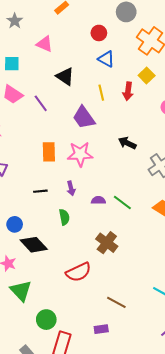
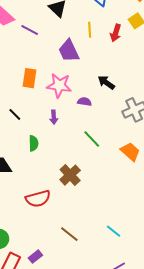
purple line: (41, 103) -> (30, 30), turned -36
purple arrow: (71, 188) -> (54, 117), moved
black line: (40, 191) -> (15, 114), turned 40
purple semicircle: (98, 200) -> (84, 102), moved
purple rectangle: (101, 329) -> (35, 257), moved, turned -40

